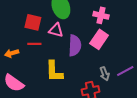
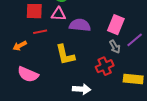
pink rectangle: (99, 39) -> (116, 25), moved
purple semicircle: (75, 45) -> (80, 25), turned -75

